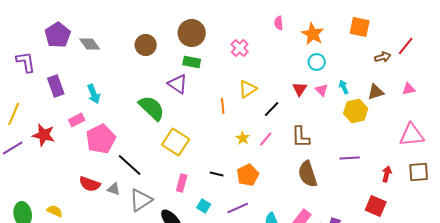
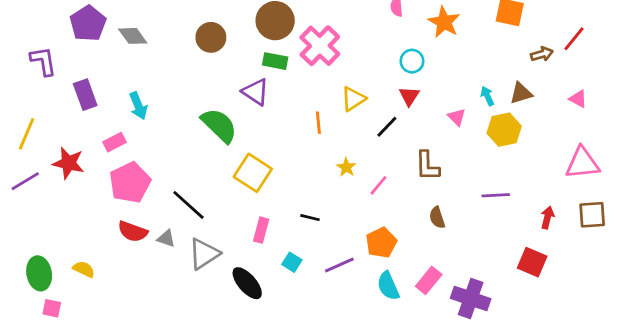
pink cross: (240, 48) -> (320, 46), moved, size x1.6
cyan circle: (317, 62) -> (412, 61), moved
red triangle: (300, 89) -> (409, 96), moved
pink triangle: (409, 89) -> (578, 99), turned 40
pink triangle: (322, 90) -> (457, 117), moved
brown triangle: (376, 92) -> (521, 93), moved
pink pentagon: (101, 139) -> (130, 183), moved
pink line: (266, 139) -> (378, 185), moved
brown semicircle: (308, 174) -> (437, 218), size x0.6
orange pentagon: (248, 175) -> (381, 243), moved

